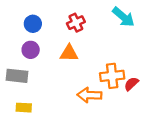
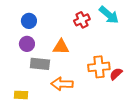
red cross: (76, 23) -> (82, 20), moved
gray rectangle: (17, 76) -> (40, 64), moved
orange arrow: (89, 95) -> (62, 84), moved

